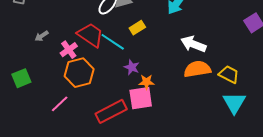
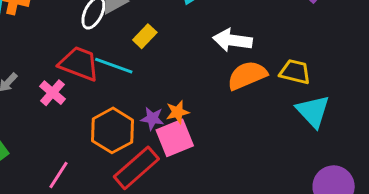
purple star: (132, 67) -> (152, 118), moved
orange hexagon: (79, 73) -> (113, 130), moved

